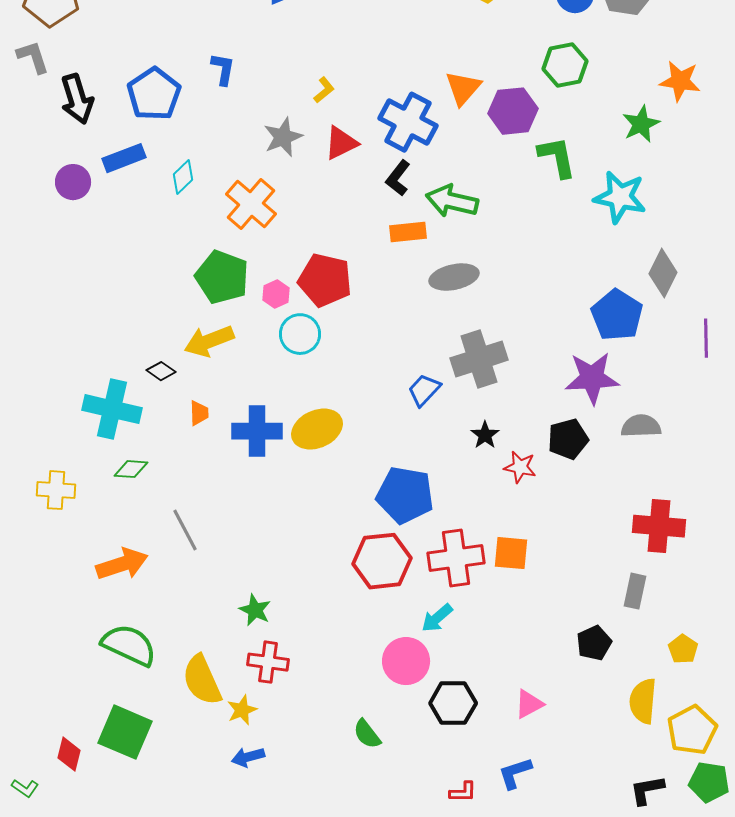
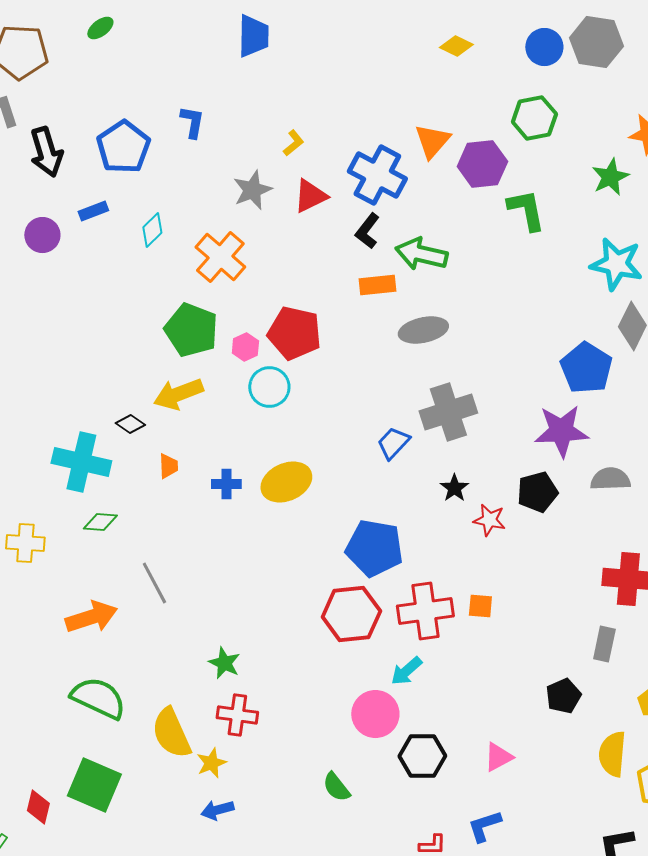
blue rectangle: (124, 158) -> (93, 211), size x0.7
cyan star: (620, 197) -> (616, 264), moved
blue cross: (257, 431) -> (226, 484), size x0.6
orange square: (511, 553) -> (480, 606), size x0.7

